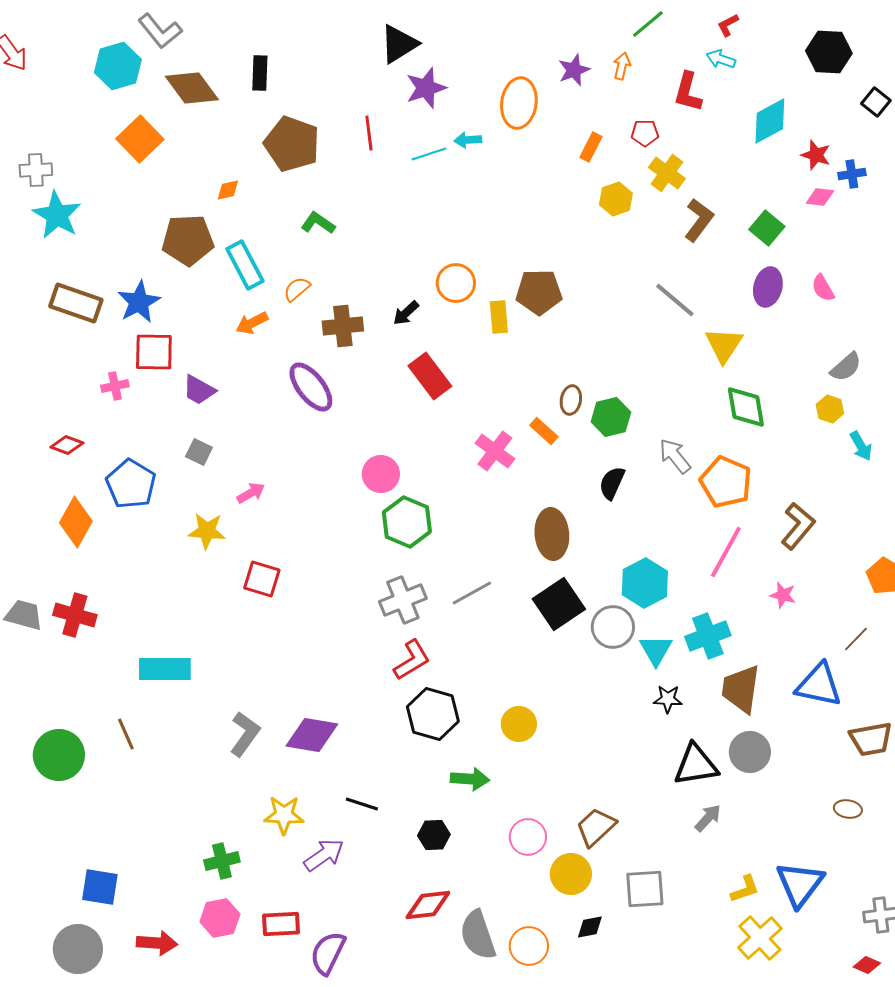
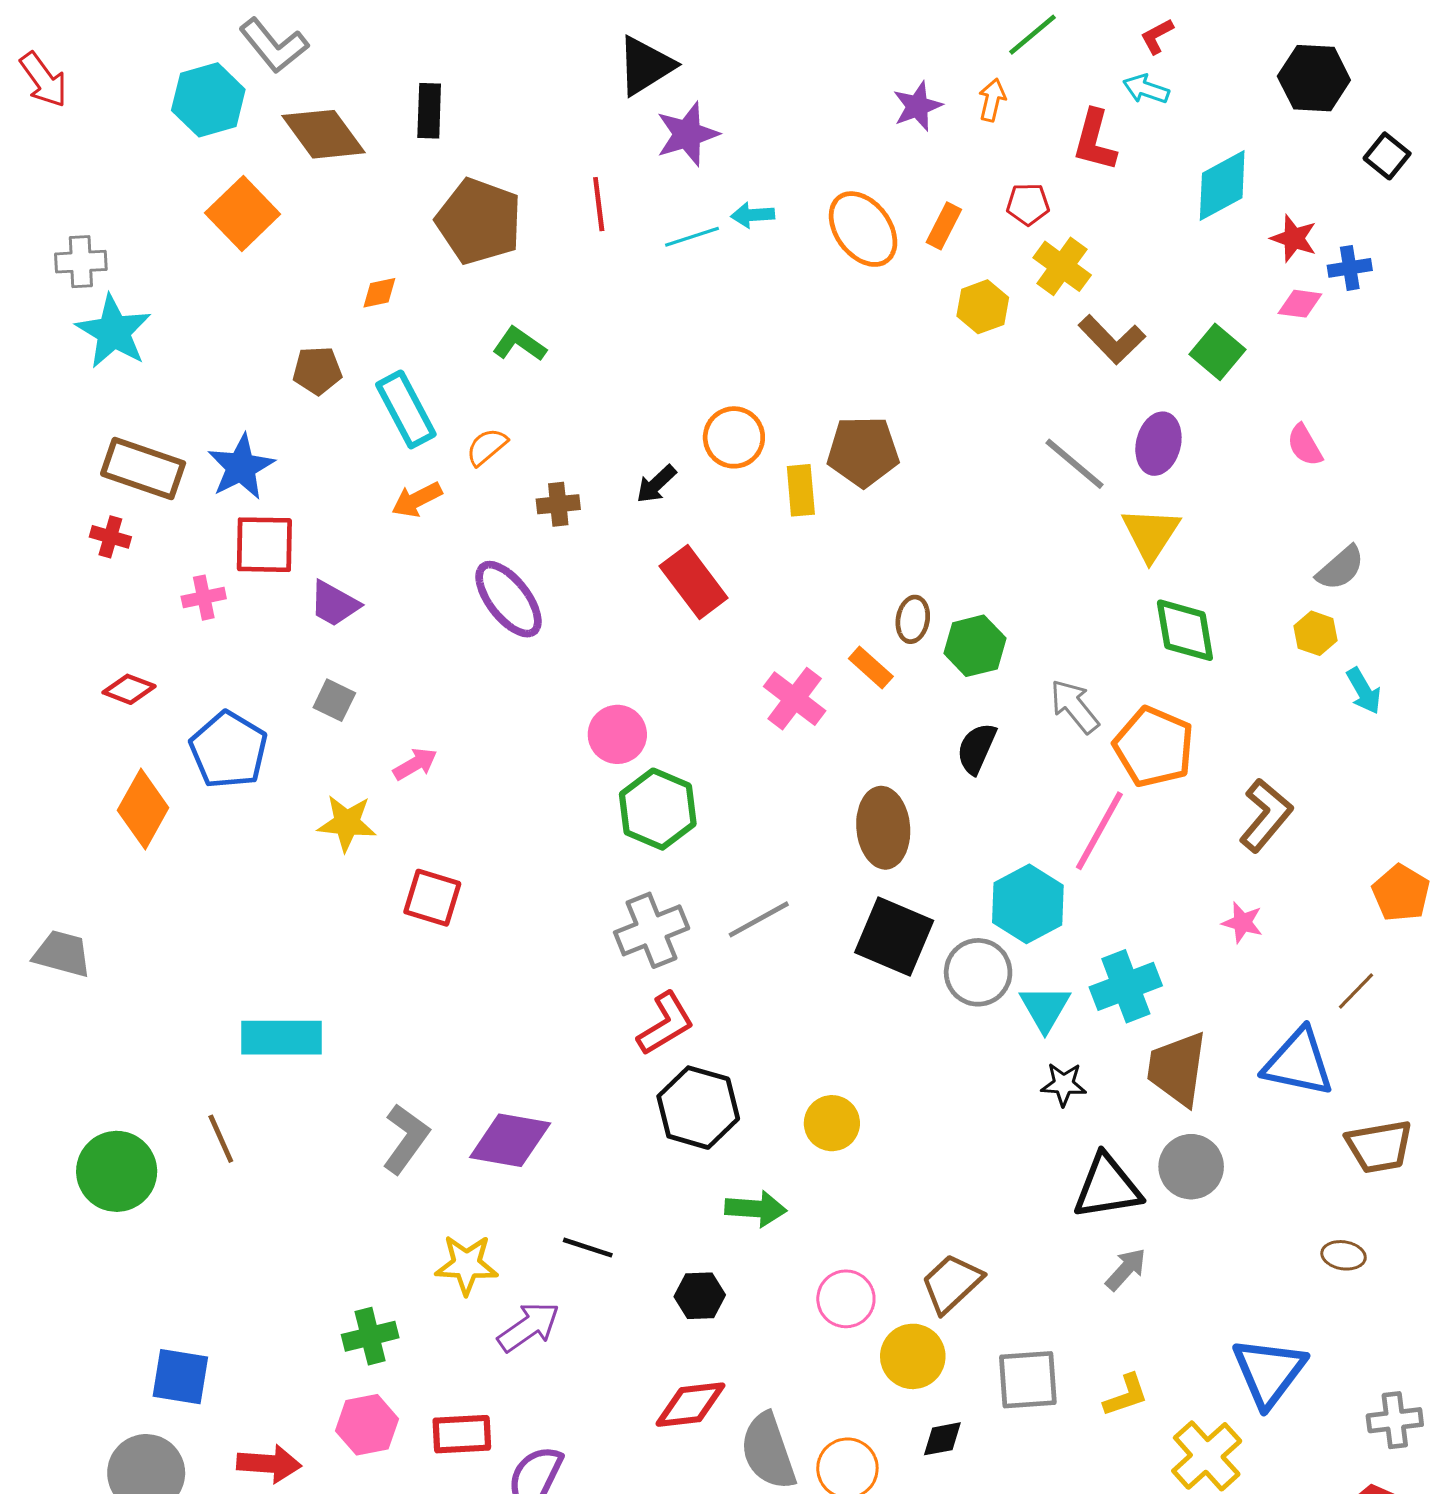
orange ellipse: (519, 103) -> (863, 229), moved, turned -45
brown L-shape: (699, 220) -> (1112, 339), turned 99
brown pentagon: (188, 240) -> (317, 371), size x0.6
purple ellipse: (768, 287) -> (1158, 444), moved
brown cross: (343, 326) -> (558, 504), size x0.7
pink line: (726, 552) -> (1099, 831), moved
black square: (559, 604) -> (894, 937), turned -33
red cross: (75, 615) -> (110, 537), moved, size x0.6
yellow L-shape: (745, 889) -> (1126, 1395), moved

